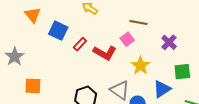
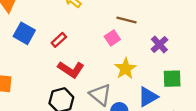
blue square: (58, 31) -> (24, 33), moved
red L-shape: (105, 53) -> (71, 69), moved

